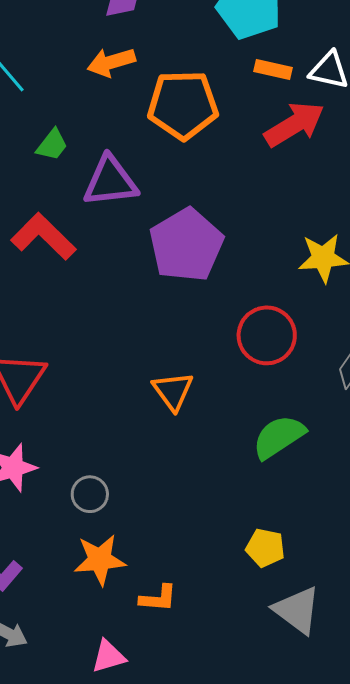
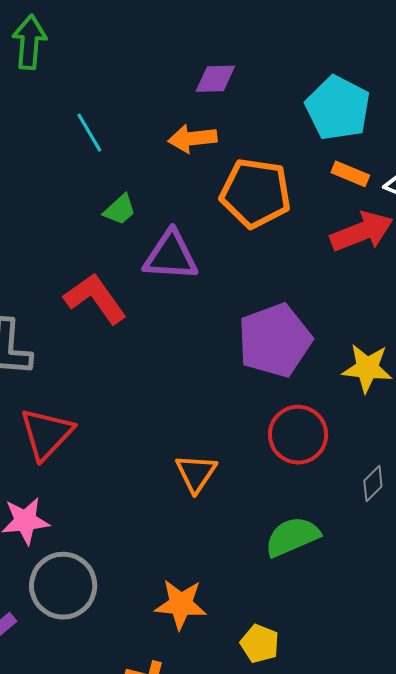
purple pentagon: (186, 245) -> (275, 340), moved
gray circle: (90, 494) -> (63, 586), moved, size x1.8
orange star: (100, 560) -> (181, 604), moved

